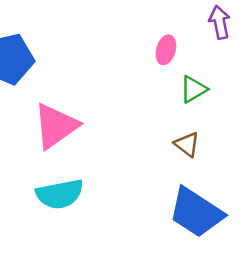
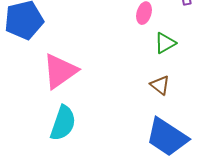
cyan semicircle: (60, 194) -> (63, 123), turned -60

